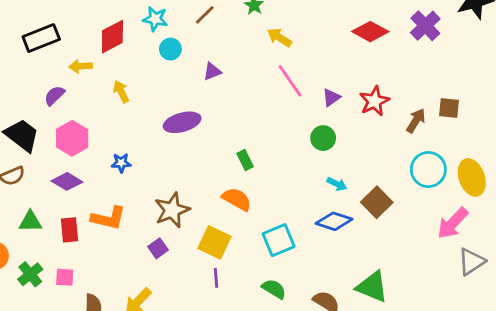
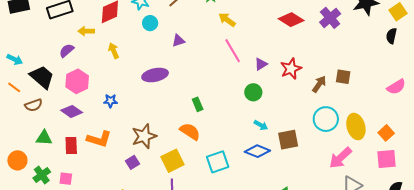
brown square: (377, 202) -> (288, 140), turned 30
yellow square: (215, 242) -> (173, 161), turned 35

